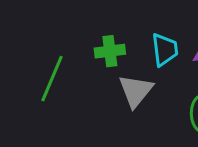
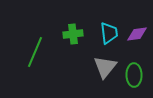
gray triangle: (136, 91) -> (105, 67), moved

